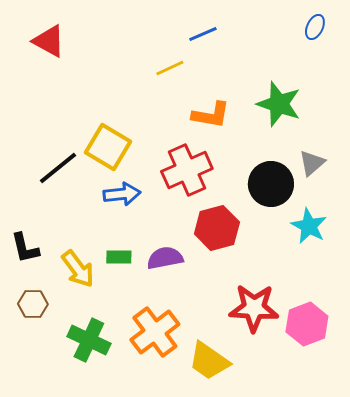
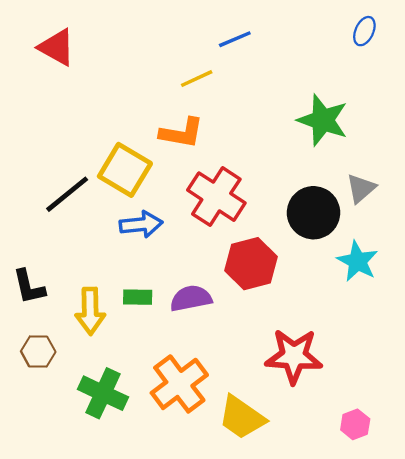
orange L-shape: (211, 115) -> (182, 133), moved
red cross: (187, 170) -> (216, 197), turned -33
yellow arrow: (78, 269) -> (90, 311), turned 36
pink hexagon: (307, 324) -> (355, 424), moved, size x0.6

